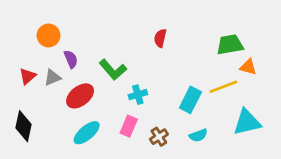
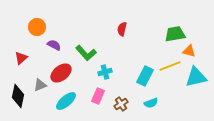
purple semicircle: (71, 59) -> (54, 45), turned -40
gray triangle: (52, 78) -> (40, 85), moved
cyan triangle: (247, 122) -> (196, 77), moved

